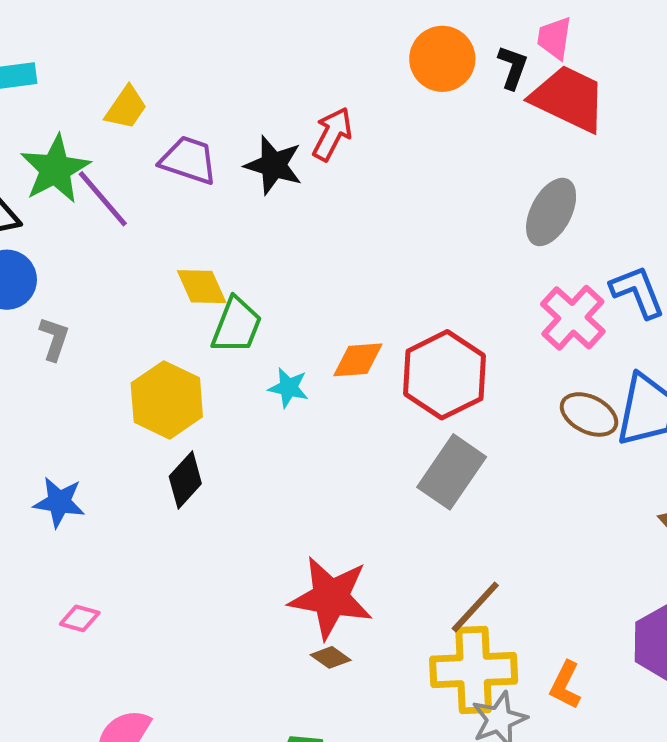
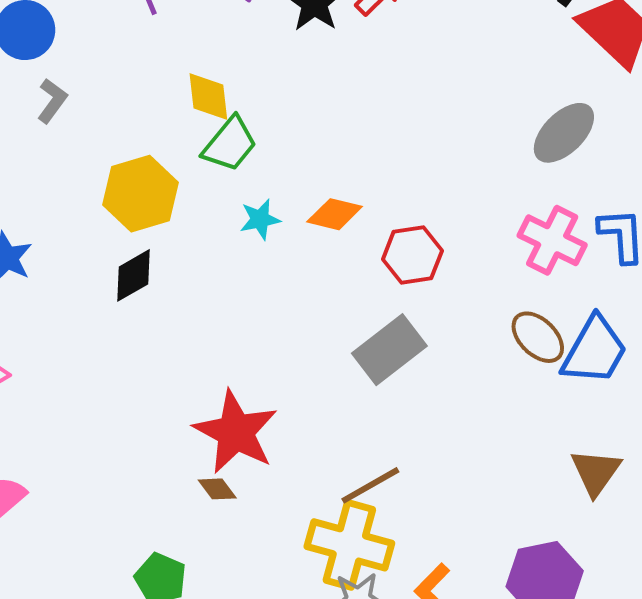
pink cross: (573, 318) -> (552, 240), turned -34
red hexagon: (444, 375) -> (412, 255), size x0.7
cyan star: (288, 388) -> (260, 219), turned 30

